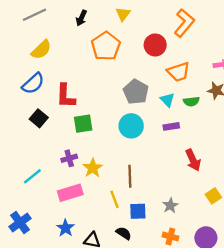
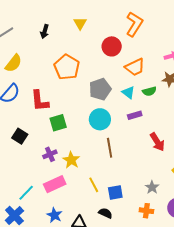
orange pentagon: (106, 46) -> (67, 67), moved
gray pentagon: (136, 92) -> (100, 89), turned 30
black square: (39, 118) -> (20, 136), moved
cyan line: (32, 176) -> (26, 193), moved
brown line: (130, 176) -> (110, 148), moved
gray star: (170, 205) -> (152, 187), moved

